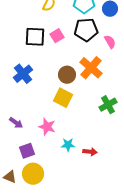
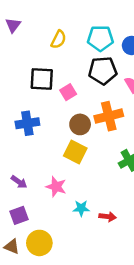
pink square: (57, 36) -> (68, 92), moved
orange cross: (91, 68) -> (109, 116), turned 35
blue cross: (23, 74) -> (27, 123), turned 30
purple square: (27, 151) -> (19, 215), moved

